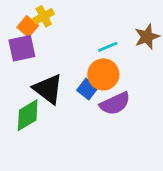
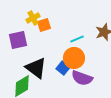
orange square: (28, 26) -> (44, 25), moved, turned 32
purple semicircle: (115, 104) -> (82, 78), turned 45

